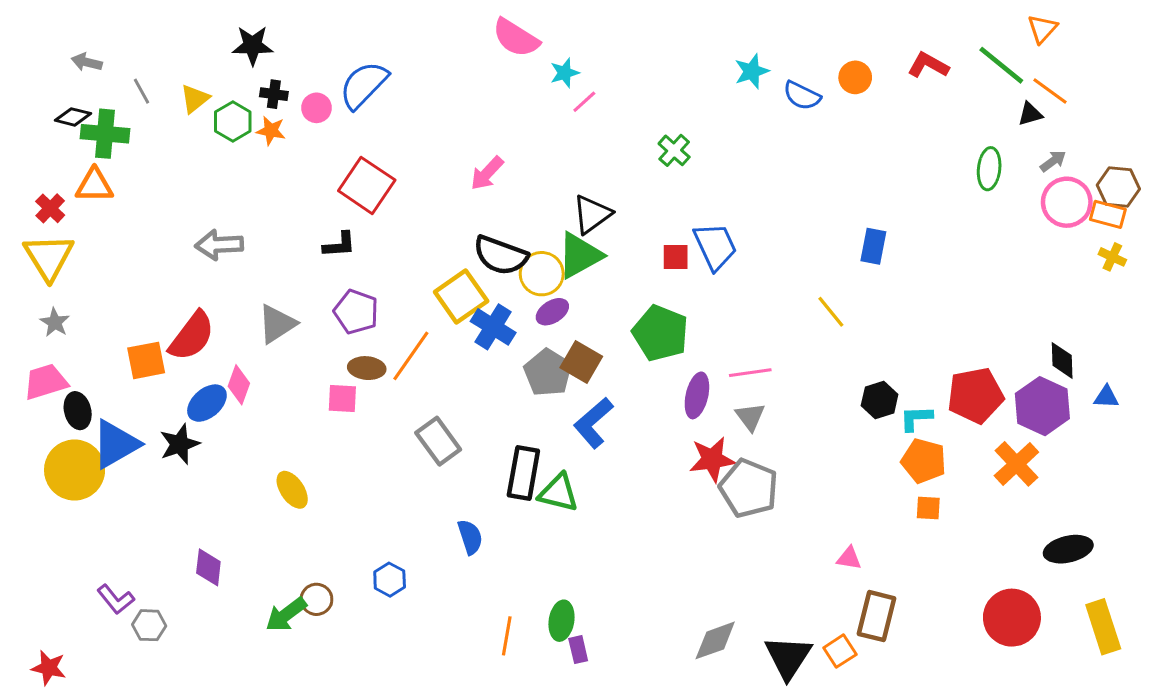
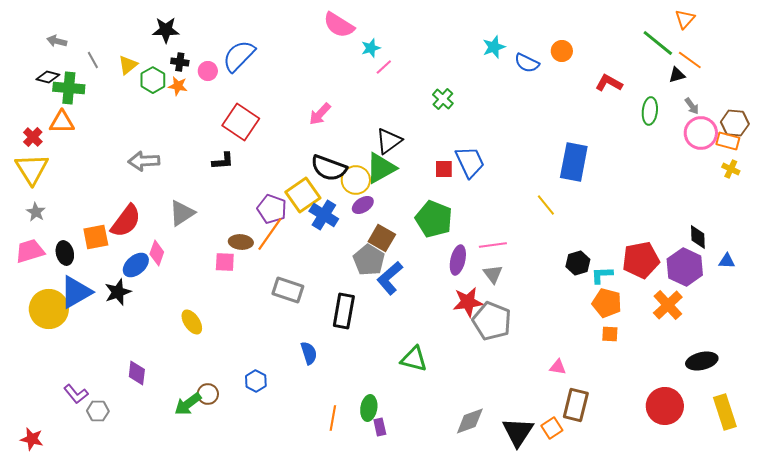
red L-shape: (928, 65) -> (609, 83), moved
gray arrow: (1053, 161) -> (692, 106), turned 90
blue rectangle: (873, 246) -> (574, 162), size x1.6
purple pentagon: (356, 312) -> (272, 209), moved
gray pentagon: (548, 373) -> (369, 260), moved
black ellipse: (78, 411) -> (65, 253), moved
gray rectangle: (438, 441) -> (288, 290), turned -36
green triangle: (558, 493) -> (414, 359), moved

